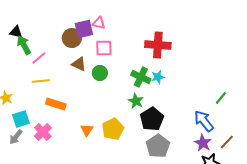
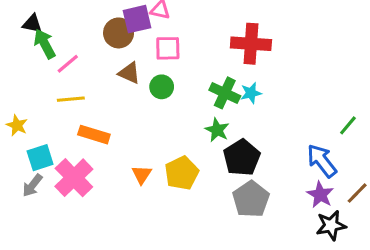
pink cross: (43, 132) -> (74, 178), size x1.4

